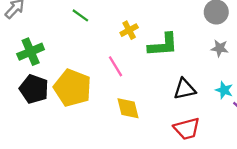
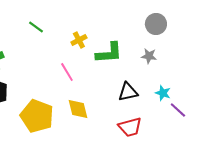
gray star: (220, 48) -> (149, 56), moved
yellow pentagon: (72, 88) -> (37, 116), moved

